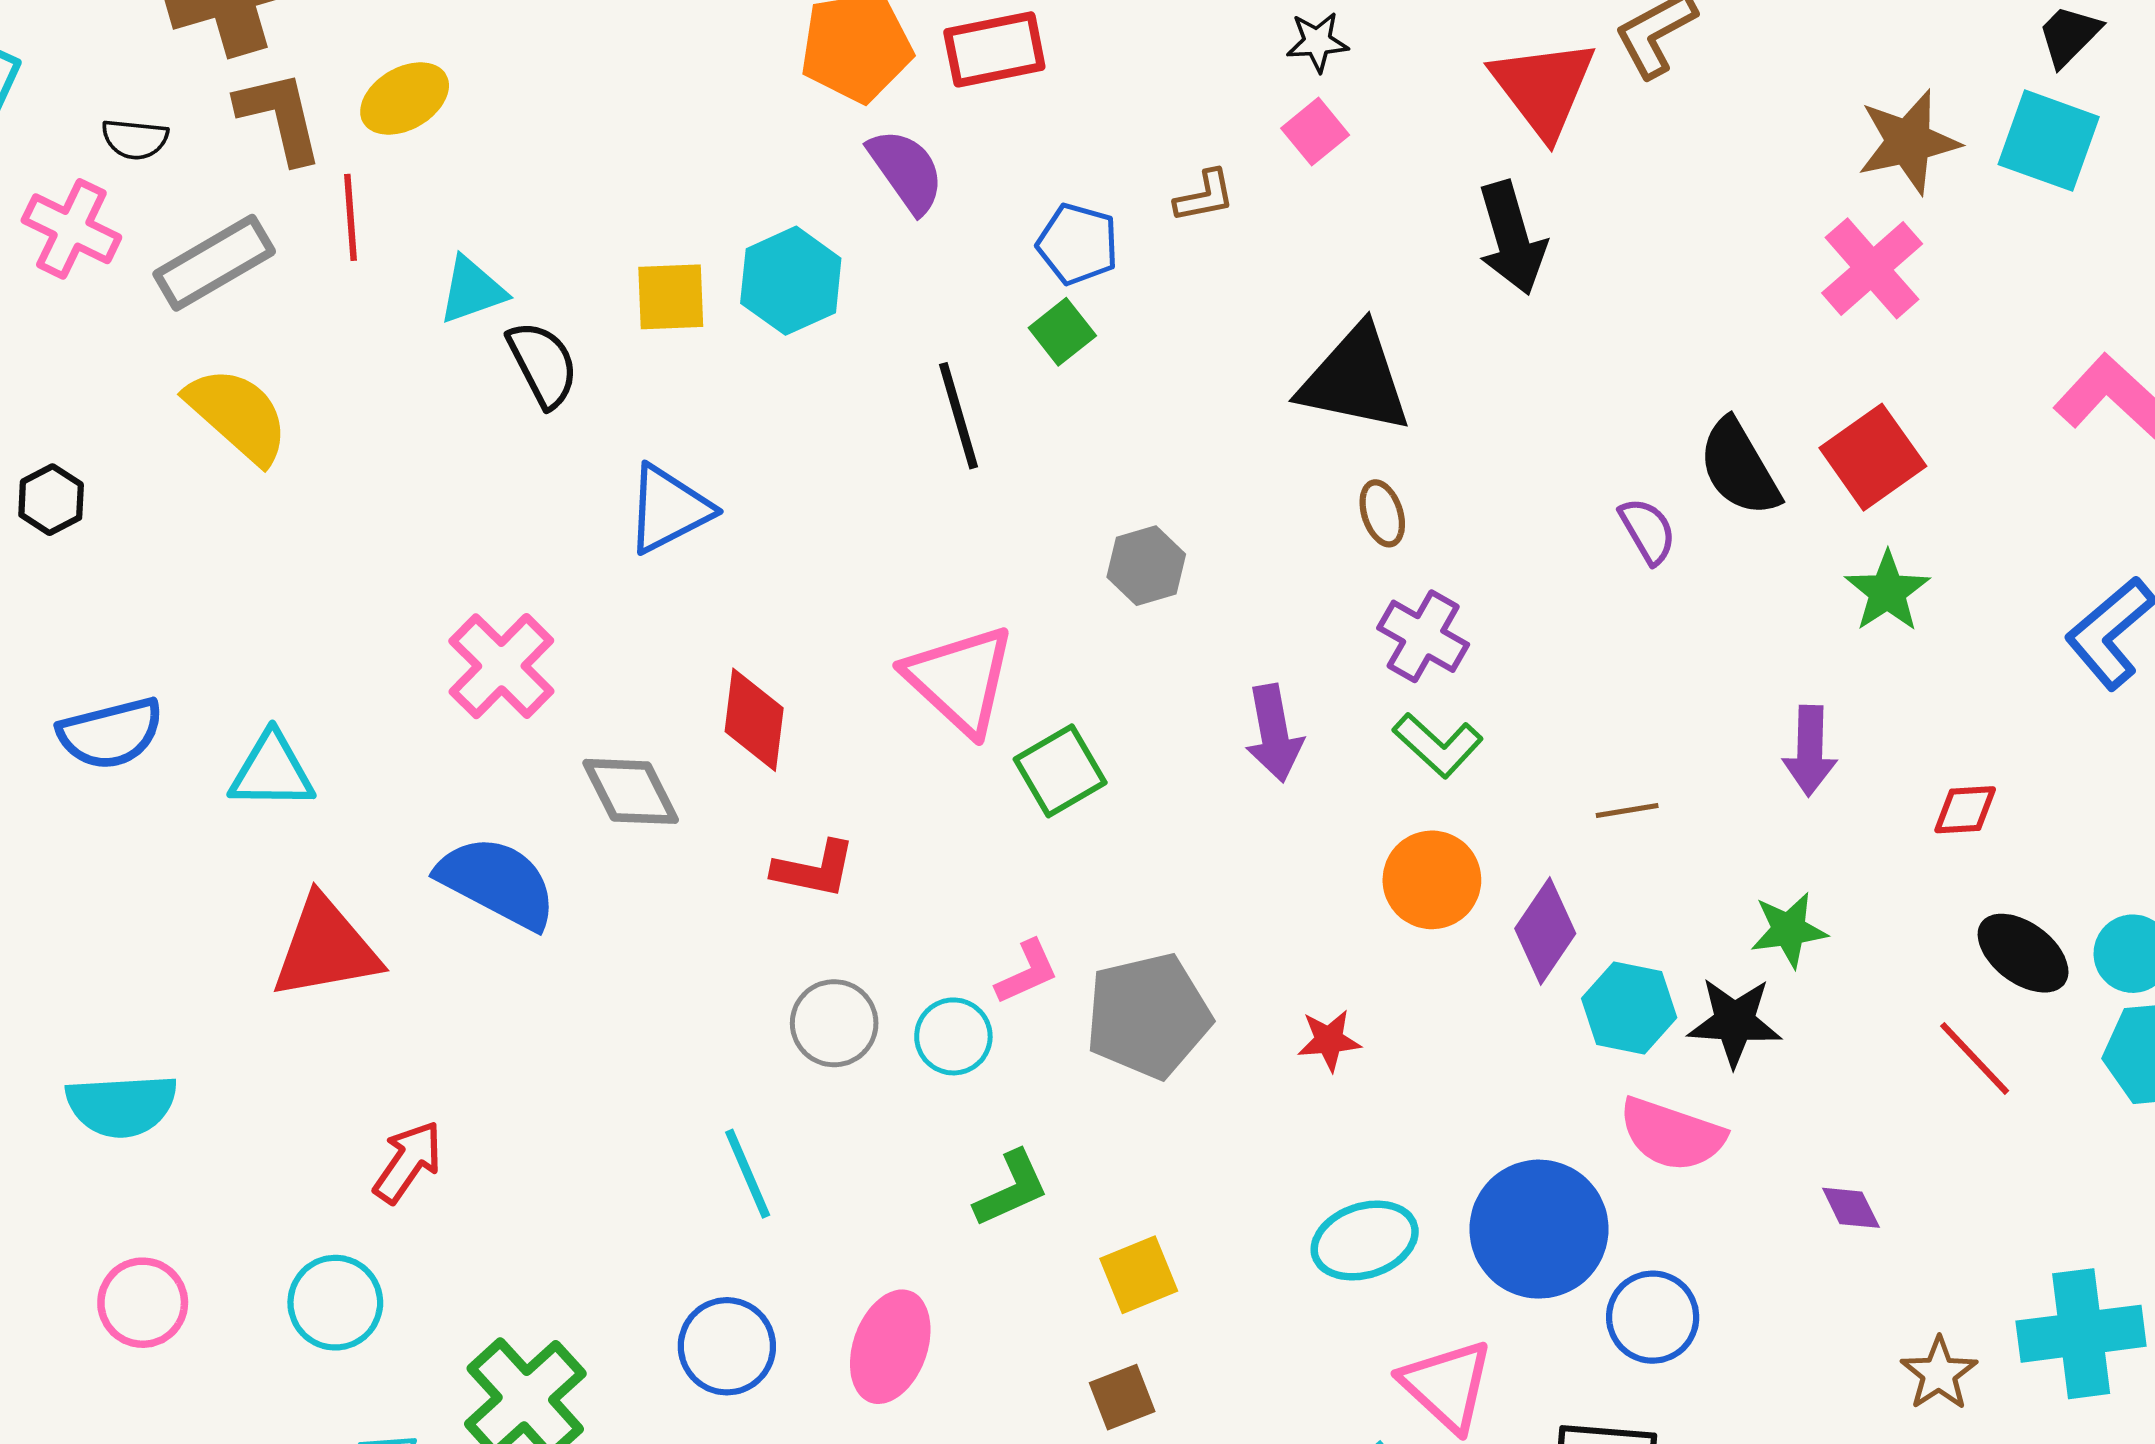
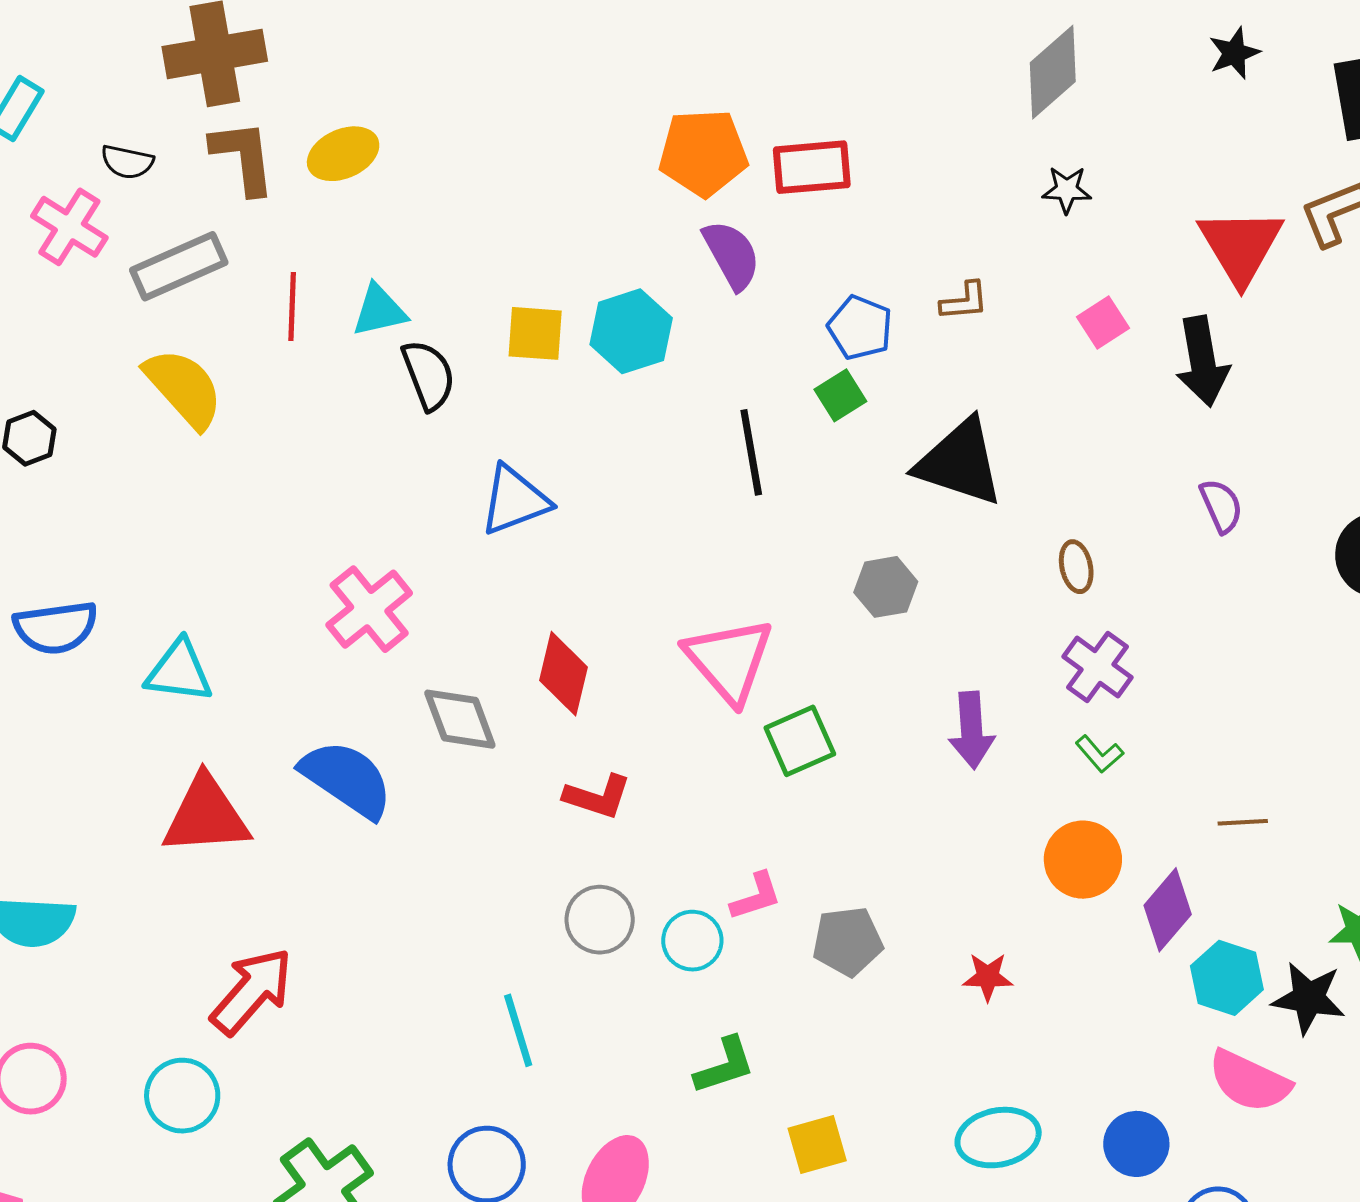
pink square: (1315, 132) -> (1103, 323), moved
red line: (350, 217) -> (292, 306), moved
black triangle: (1355, 380) -> (960, 462), moved
purple semicircle: (1648, 531) -> (1221, 506), moved
green L-shape: (1438, 745) -> (1099, 754), size x0.7
gray pentagon: (1148, 1016) -> (847, 941), size x0.7
red arrow: (408, 1162) -> (252, 991), size x1.4
blue circle: (1539, 1229) -> (1136, 1144), size x0.6

